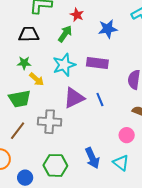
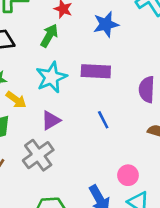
purple triangle: (74, 98) -> (51, 120), moved, size x0.7
gray cross: (50, 122) -> (38, 155), turned -35
pink circle: (127, 135) -> (128, 175), moved

